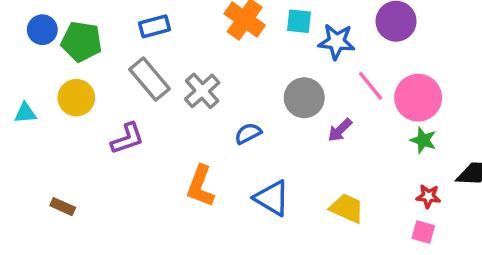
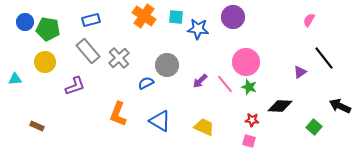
pink line: (371, 86) -> (225, 84), moved
gray circle: (304, 98) -> (167, 65), moved
cyan triangle: (25, 113) -> (15, 79), moved

